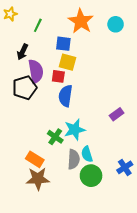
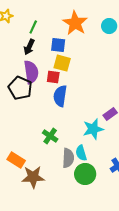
black arrow: (22, 52) -> (29, 47), moved
black pentagon: (25, 88) -> (20, 88), turned -30
cyan star: (75, 130) -> (93, 129), moved
orange rectangle: (35, 159) -> (16, 160), moved

